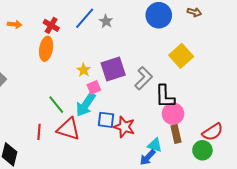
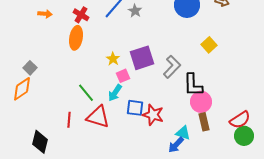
yellow square: (181, 56) -> (209, 45), size x0.7
cyan arrow: (86, 105) -> (115, 93), size x0.7
green circle: (202, 150) -> (244, 136), moved

